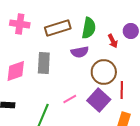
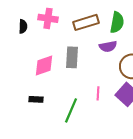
pink line: (70, 99) -> (98, 93), turned -56

